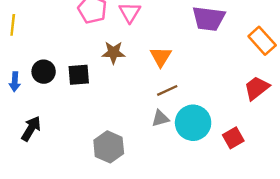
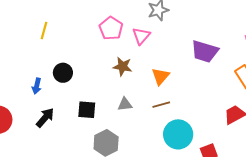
black square: (79, 75) -> (87, 110), moved
blue arrow: (15, 82) -> (37, 86), moved
gray triangle: (160, 118) -> (125, 104), moved

